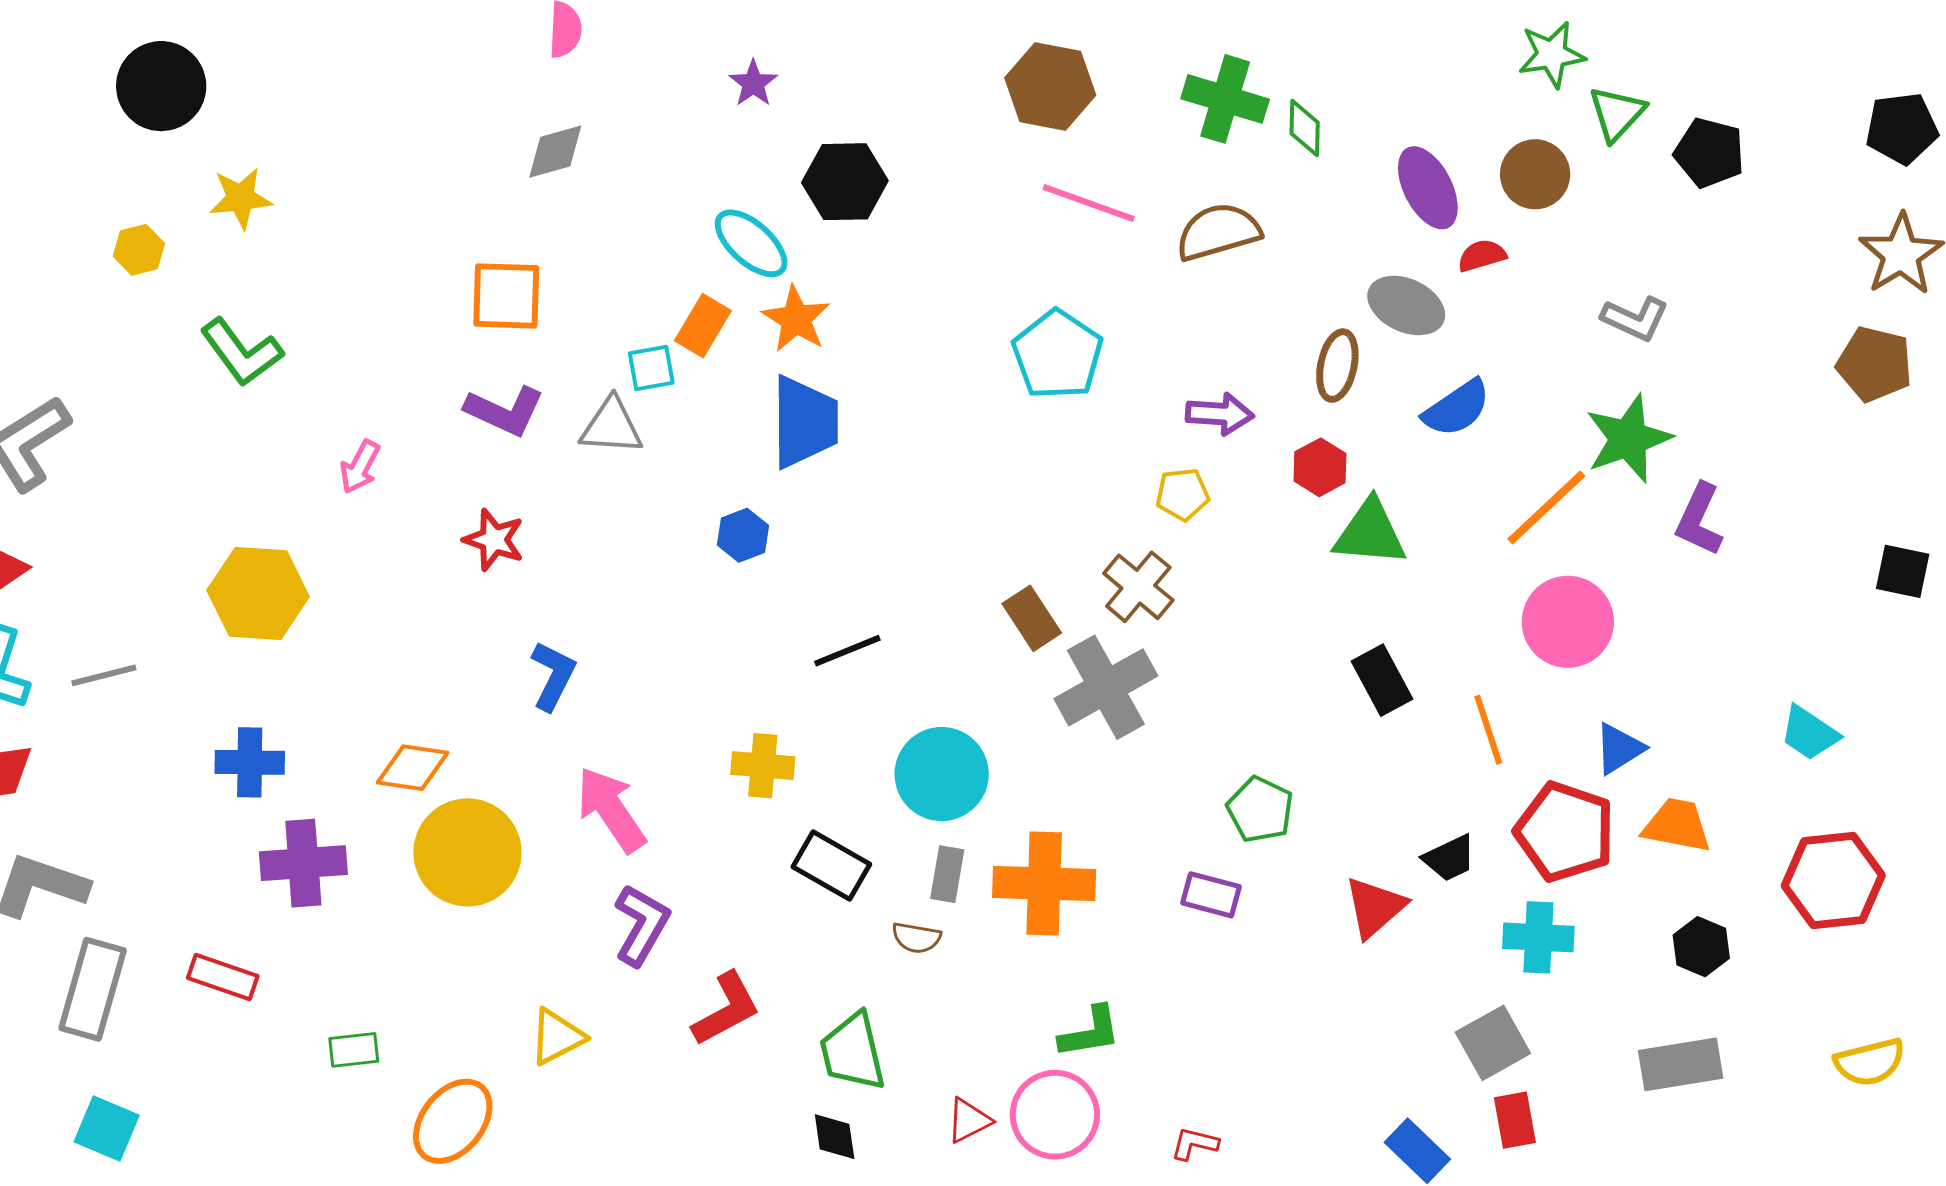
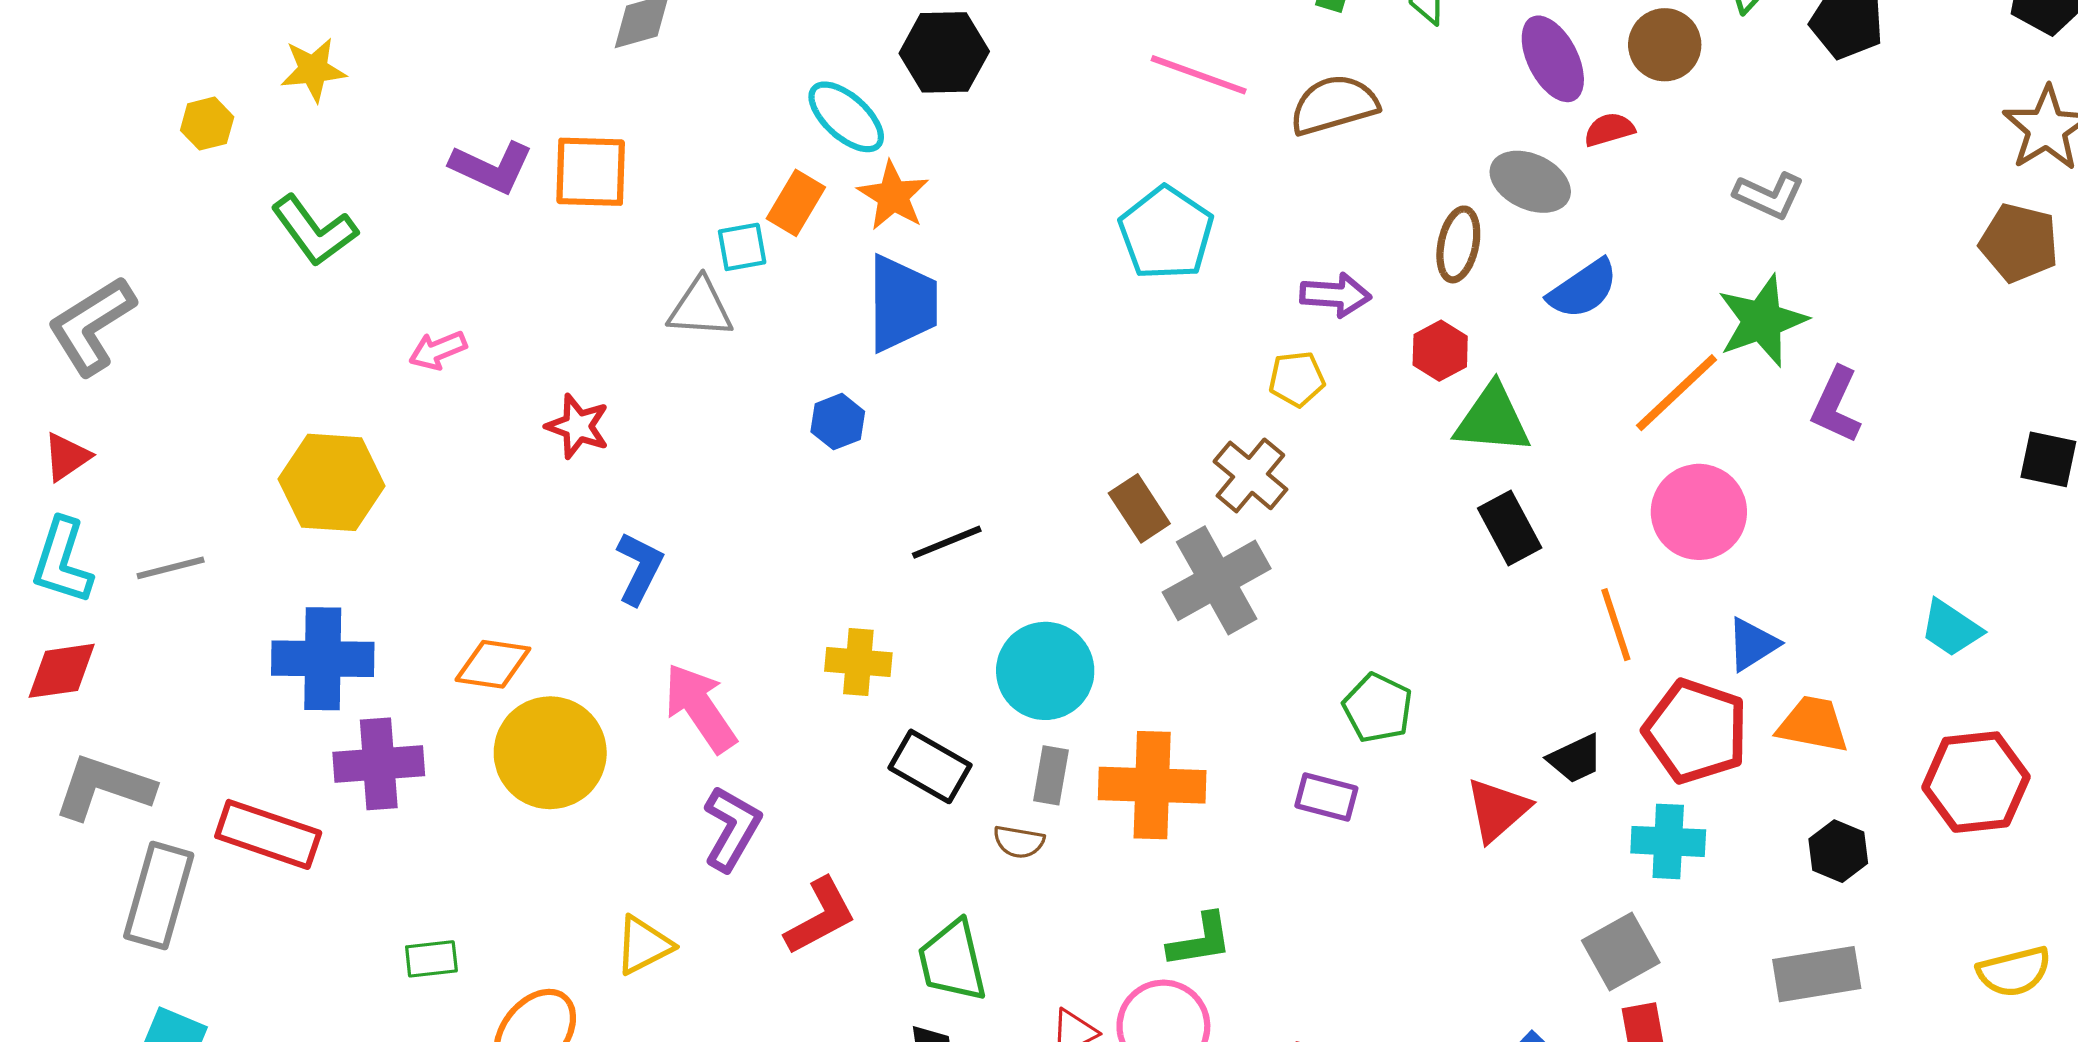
purple L-shape: (505, 411) -> (492, 167), moved
pink arrow: (360, 467) -> (438, 350), turned 40
black rectangle: (1382, 680) -> (1510, 528), moved
blue cross: (250, 762) -> (323, 659), size x1.4
red rectangle: (223, 977) -> (268, 834), moved, size x1.4

